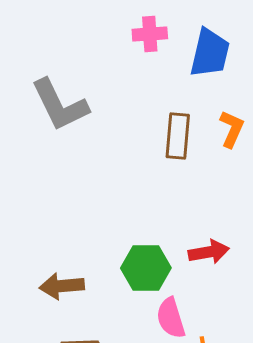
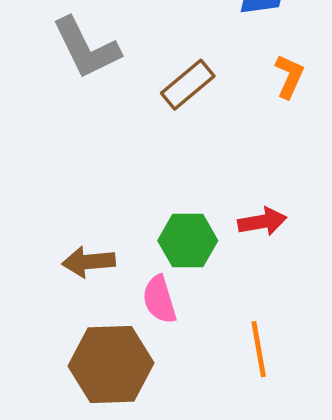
brown rectangle: (178, 136) -> (188, 85), moved, turned 45
pink semicircle: (171, 318) -> (159, 300), moved

